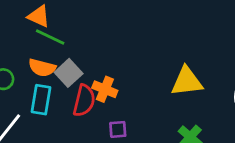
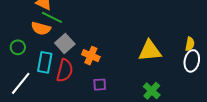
orange semicircle: (42, 68) -> (41, 28), moved
red semicircle: (84, 101) -> (65, 70), moved

